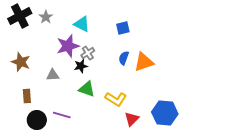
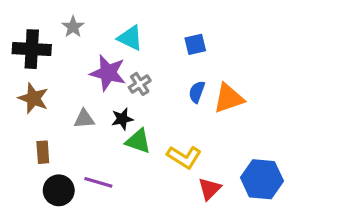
black cross: (20, 16) -> (32, 49), moved, turned 30
purple star: (68, 46) -> (108, 73), turned 30
black star: (81, 66) -> (122, 119), moved

